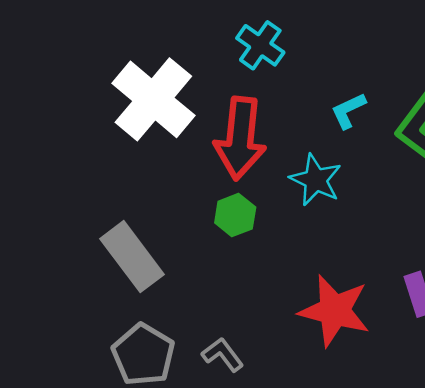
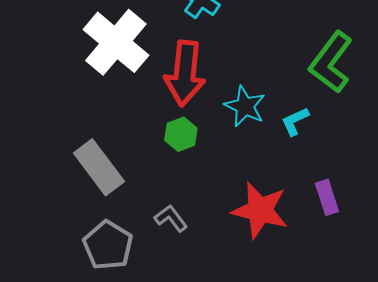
cyan L-shape: (348, 111) -> (295, 121), moved
gray L-shape: (223, 355) -> (171, 218), moved

